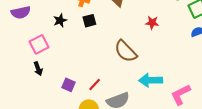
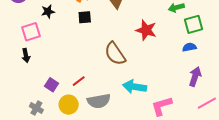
black star: (60, 20) -> (48, 12), moved
red star: (152, 23) -> (146, 30), size x1.5
purple square: (68, 85) -> (51, 85), moved

